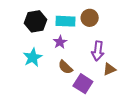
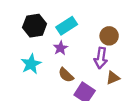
brown circle: (90, 18) -> (109, 36), moved
cyan rectangle: (66, 21) -> (67, 26), turned -36

